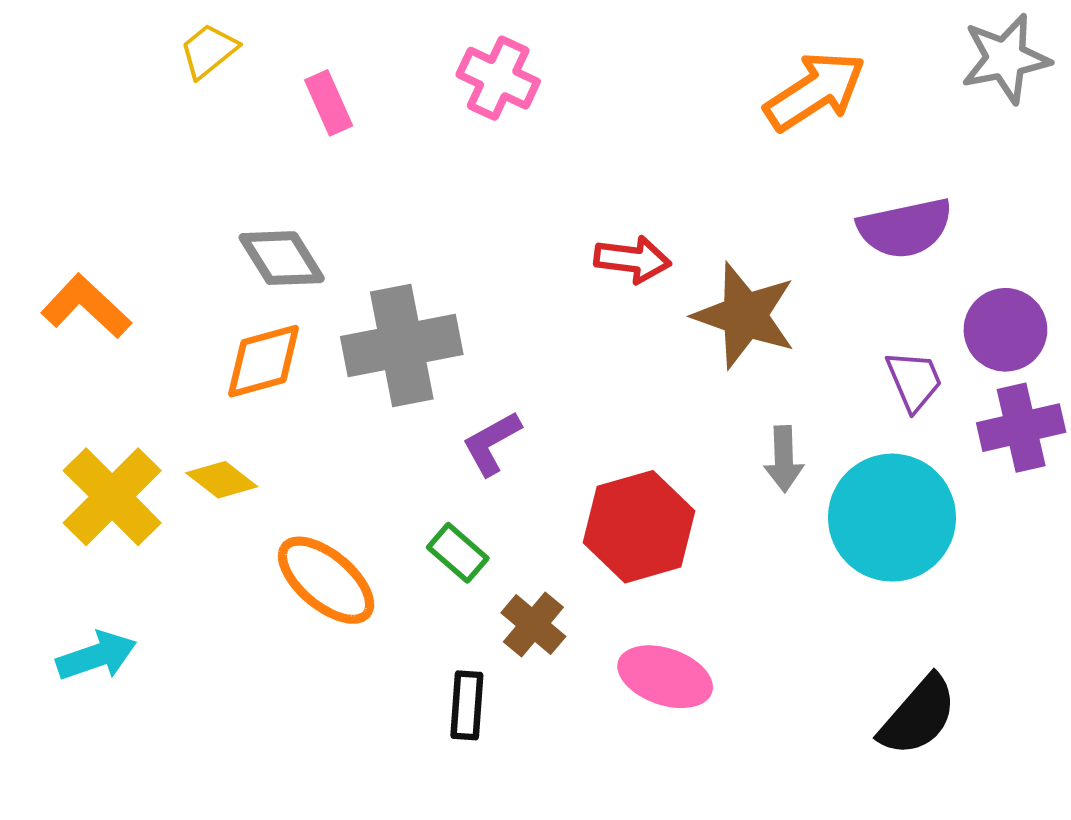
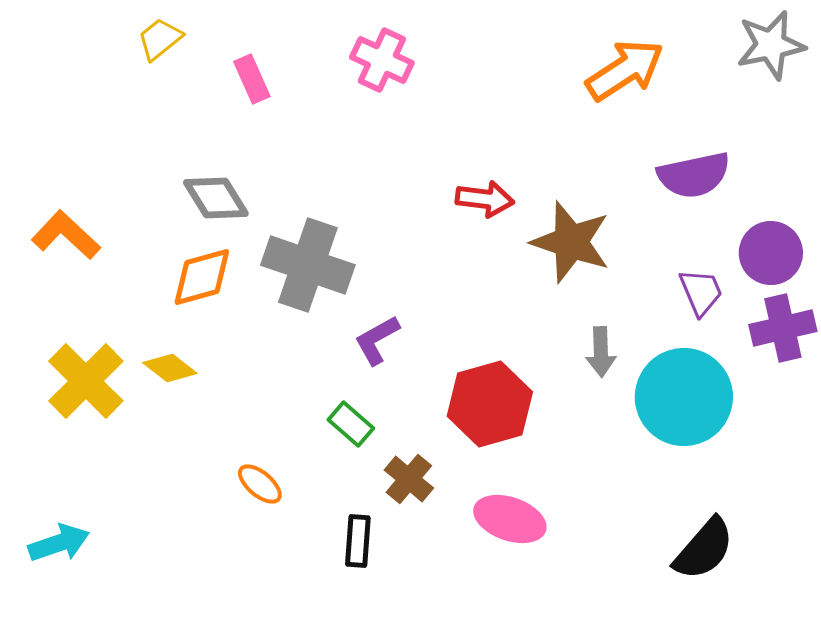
gray cross: (402, 345) -> (308, 265), turned 30
orange ellipse: (326, 580) -> (260, 484), moved, size x0.6
cyan arrow: (97, 656) -> (59, 543), moved

